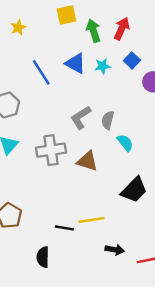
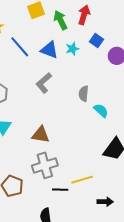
blue line: (41, 72) -> (20, 47), moved
gray L-shape: (81, 118) -> (44, 83), moved
gray cross: (51, 150) -> (45, 165), moved
brown triangle: (87, 161) -> (41, 135), moved

